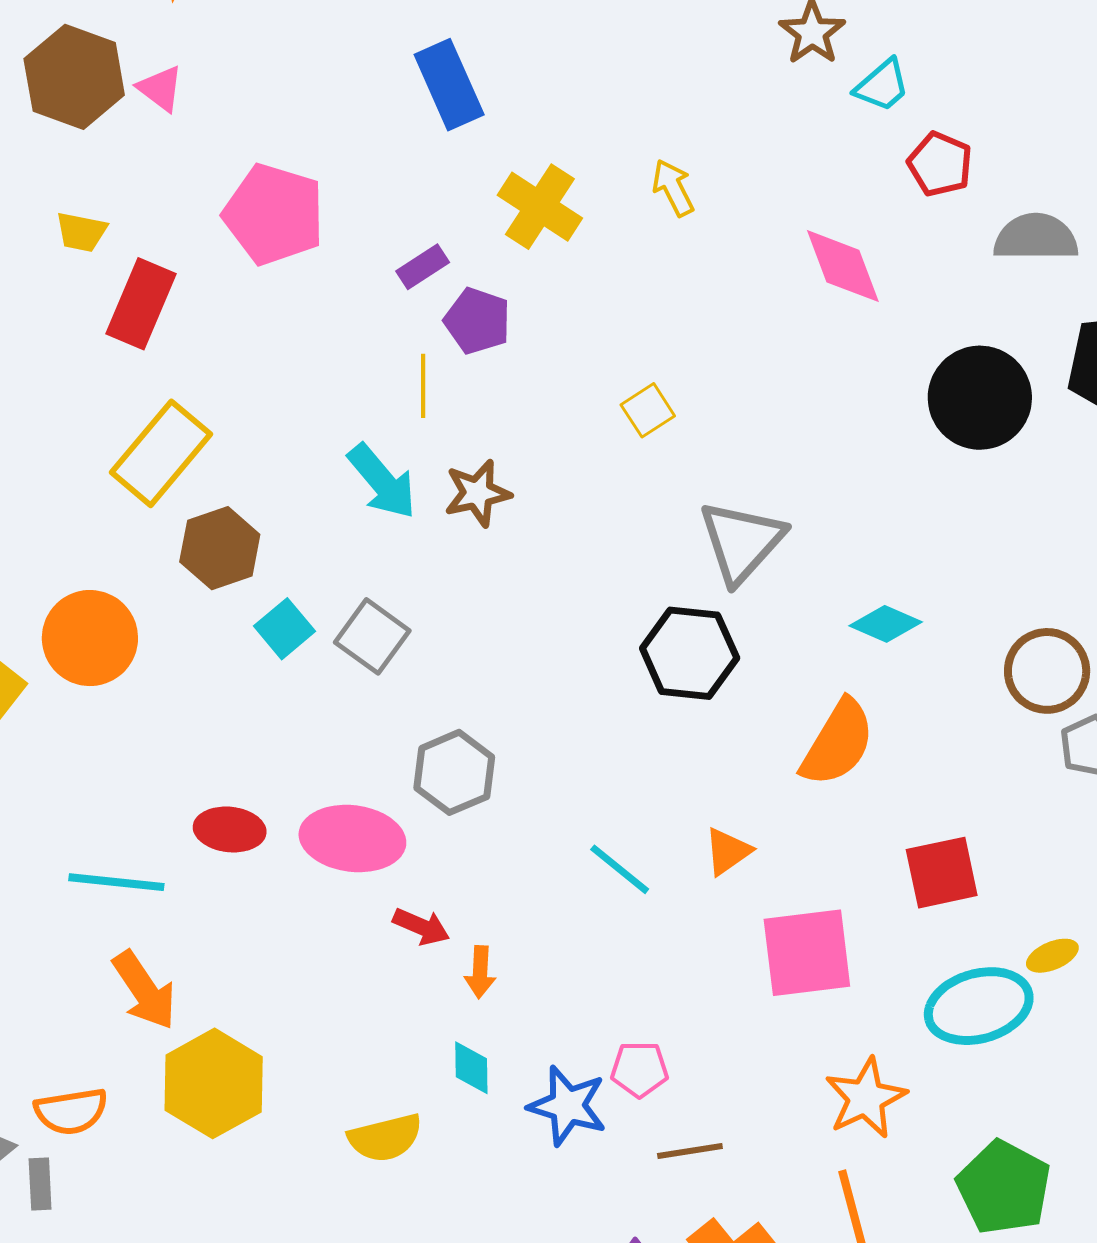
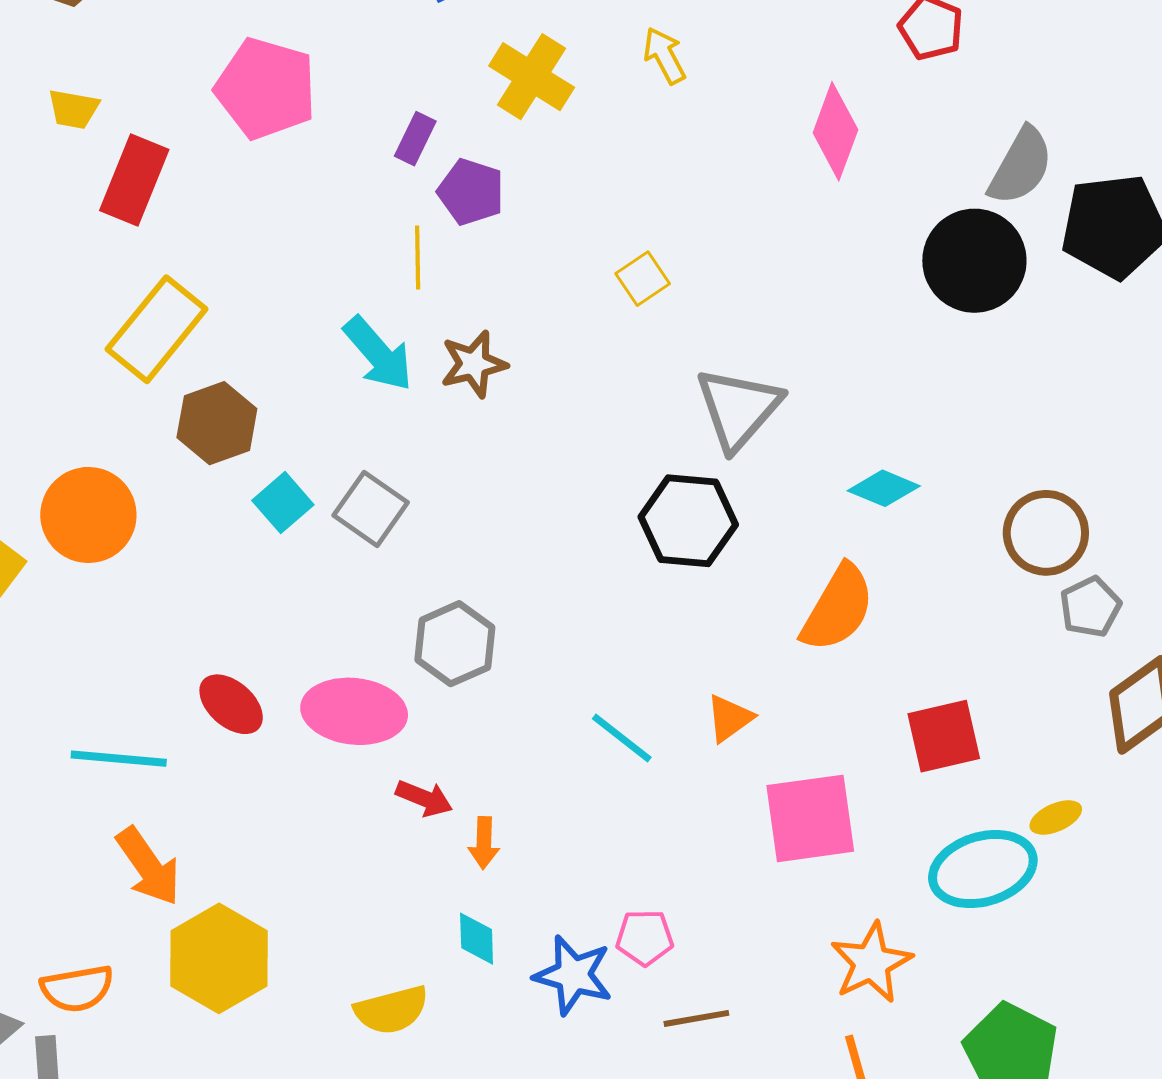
gray semicircle: (1036, 237) -> (1021, 166), moved, turned 120
pink diamond: (843, 266) -> (835, 131), turned 42
purple rectangle: (423, 267) -> (415, 139), turned -30
red ellipse: (230, 829) -> (231, 704), turned 36

